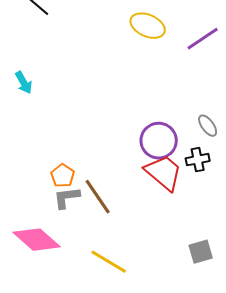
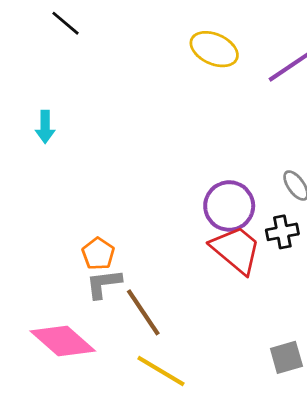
cyan arrow: (24, 83) -> (45, 127), turned 30
brown line: (98, 197) -> (143, 312), moved

